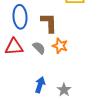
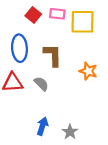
orange star: (60, 46) -> (88, 71), moved

